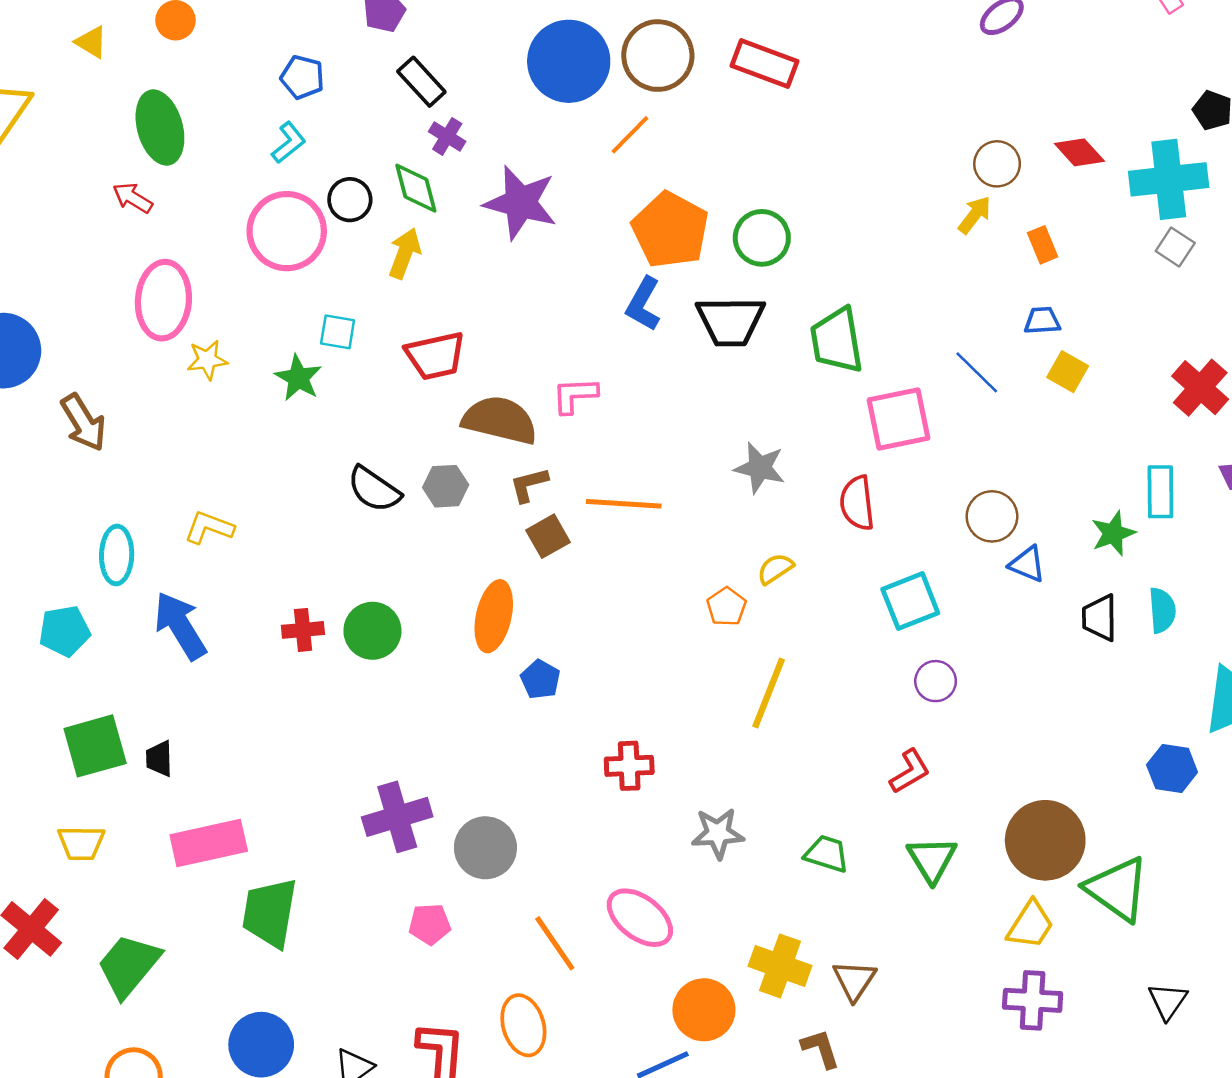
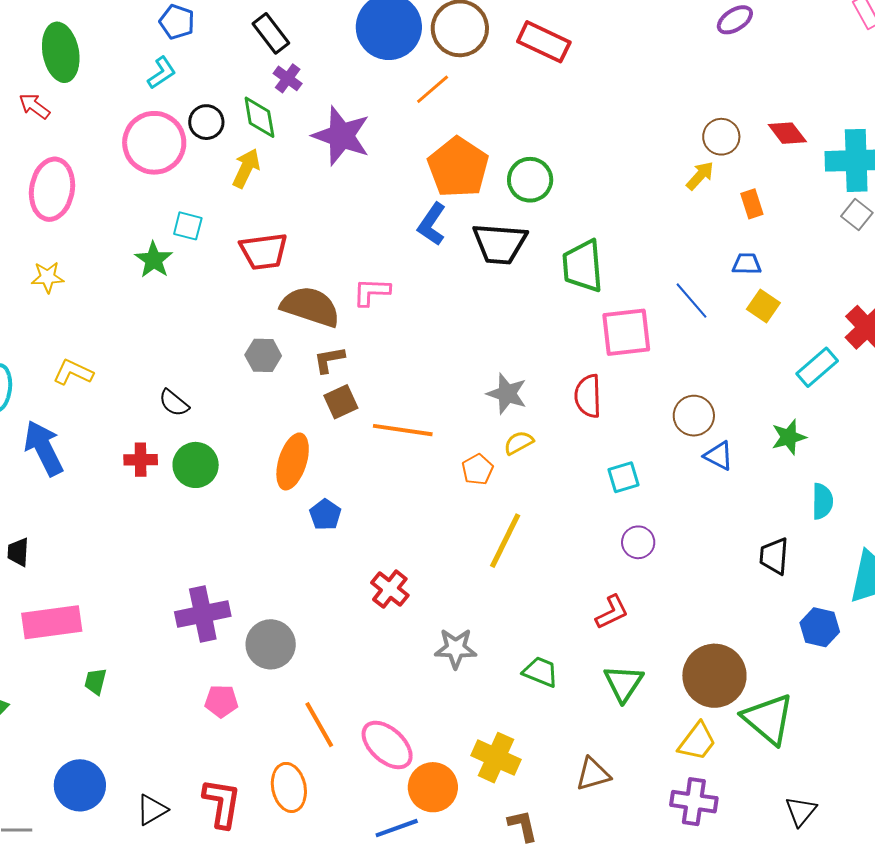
yellow star: (207, 360) -> (48, 277), moved
gray star: (760, 468) -> (507, 394), moved
black semicircle: (374, 489) -> (174, 403), moved, size x0.7
cyan rectangle: (1160, 492) -> (817, 367), moved, turned 45
orange line: (624, 504) -> (403, 430), moved
cyan square: (910, 601) -> (624, 477), size x0.7
black trapezoid: (1100, 618) -> (774, 556), moved
red cross: (629, 766) -> (390, 589), turned 36
green trapezoid: (270, 913) -> (95, 681), size x0.5
pink ellipse: (640, 918) -> (387, 745), moved
brown triangle: (854, 980) -> (593, 774), moved, turned 36

